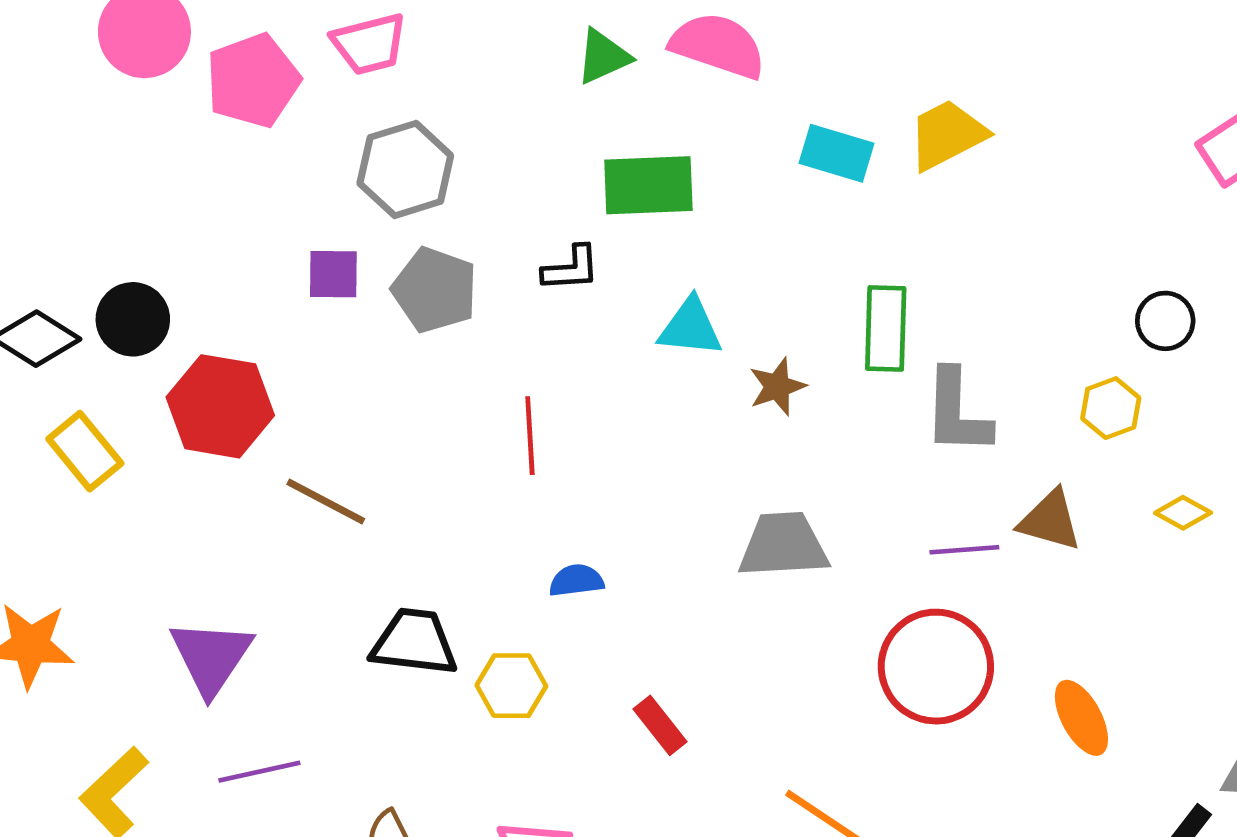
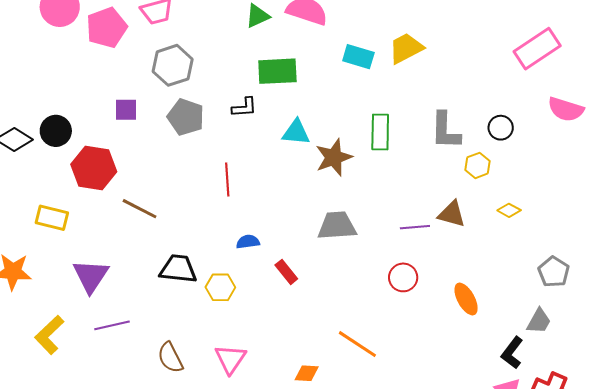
purple square: (333, 274) -> (126, 110), moved
brown star: (777, 387) -> (334, 157), size x1.5
gray L-shape: (957, 412) -> (445, 131), moved
yellow rectangle: (85, 451) -> (52, 218), moved, turned -36
red circle: (936, 667) -> (403, 277), size x0.6
red rectangle: (660, 725) -> (286, 272), moved

